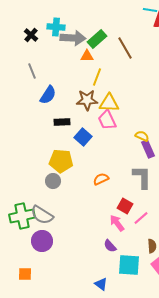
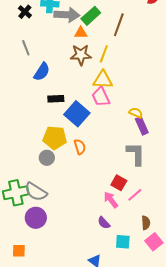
brown line: (125, 48) -> (119, 25), turned 50
yellow line: (97, 77) -> (104, 54), moved
brown star: (87, 100) -> (81, 55), moved
blue square: (83, 137) -> (77, 114), size x1.4
orange semicircle: (101, 179) -> (80, 147), moved, turned 98
cyan square: (129, 265) -> (123, 242), size x0.7

